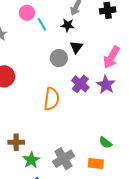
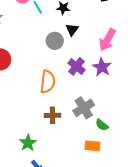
brown cross: (16, 142) -> (53, 115), moved
gray cross: (64, 159) -> (84, 108), moved

